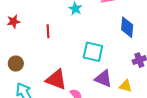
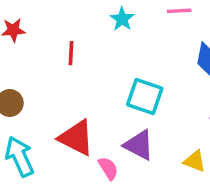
purple triangle: (103, 79) -> (139, 145), moved

